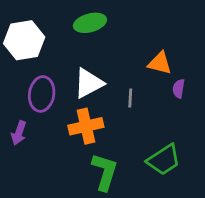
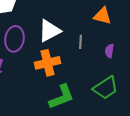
purple semicircle: (179, 89) -> (110, 51), moved
green L-shape: (105, 172) -> (62, 97), turned 52

